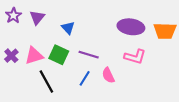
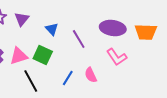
purple line: (89, 55) -> (79, 39), moved, turned 42
pink L-shape: (135, 57) -> (117, 57), turned 40

